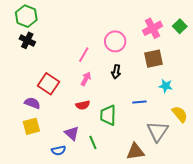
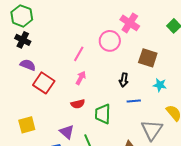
pink cross: (153, 28) -> (130, 23), moved, turned -30
brown square: (154, 59) -> (148, 58), turned 30
black arrow: (116, 72) -> (124, 80), moved
purple semicircle: (32, 103) -> (28, 65), moved

